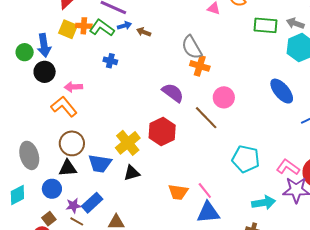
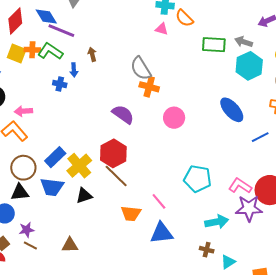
blue arrow: (124, 26) -> (74, 70), moved, turned 104
brown arrow: (144, 32) -> (92, 54), turned 56
brown line: (206, 118) -> (116, 176), moved
pink line: (205, 191) -> (159, 201), moved
blue rectangle: (92, 203) -> (55, 157), moved

